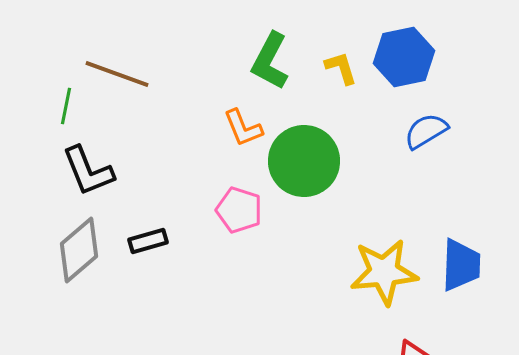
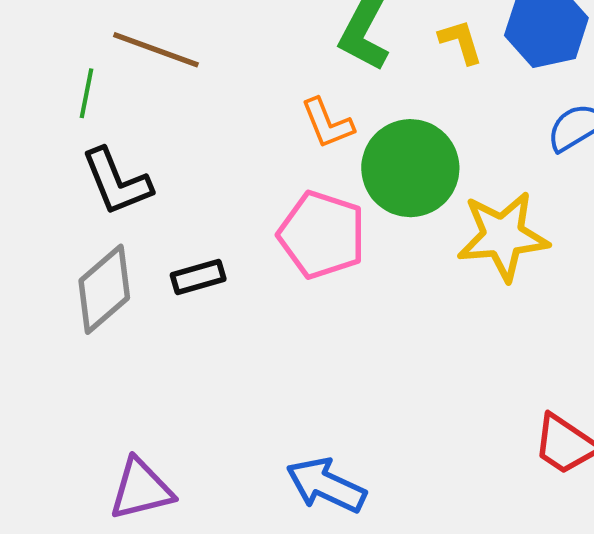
pink pentagon: (239, 210) -> (322, 235), size x1.4
yellow star: (384, 272) -> (503, 236), moved

